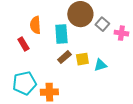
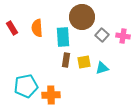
gray square: (102, 24) -> (102, 35), moved
red rectangle: (23, 44) -> (12, 28), moved
brown rectangle: (64, 57) -> (66, 60), turned -40

